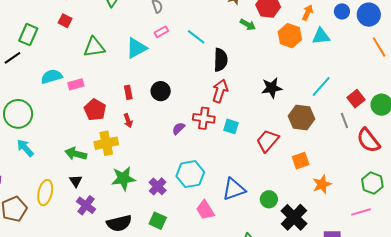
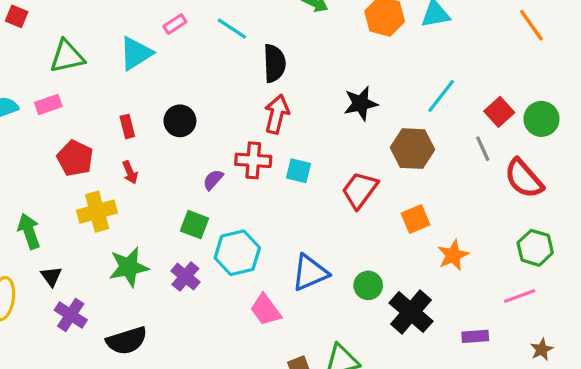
pink rectangle: (76, 84) -> (48, 105), moved
green arrow: (76, 154) -> (29, 231), moved, turned 60
green square: (158, 221) -> (195, 225), moved

